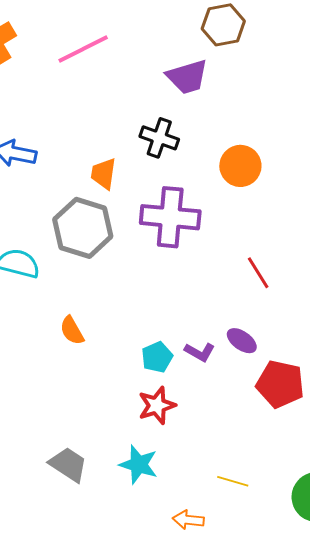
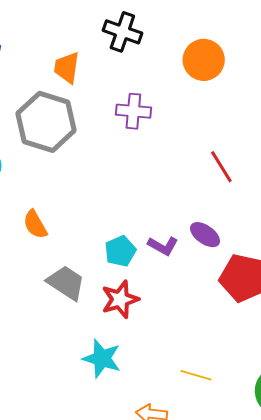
purple cross: (170, 217) -> (133, 111), size x0.6
gray trapezoid: (68, 465) -> (66, 283), moved

